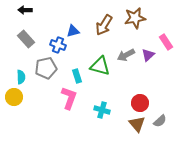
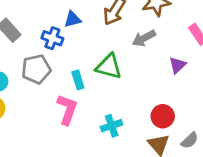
gray arrow: (126, 55) -> (144, 38), moved
purple triangle: (148, 55) -> (178, 65), moved
cyan cross: (102, 110) -> (112, 126), turned -35

